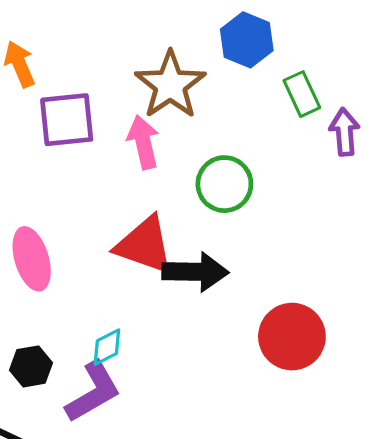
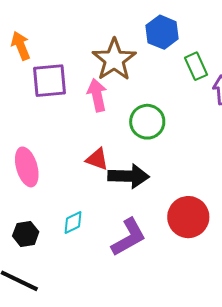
red triangle: (144, 245) -> (97, 159), size x0.6
purple L-shape: (93, 392) -> (129, 237), moved

